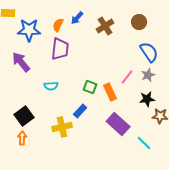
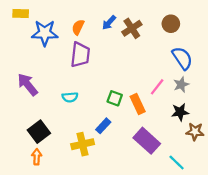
blue arrow: (77, 18) -> (109, 23), moved
purple arrow: (21, 62) -> (28, 85), moved

